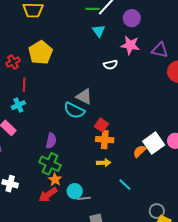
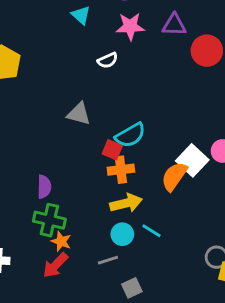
cyan semicircle: (74, 110) -> (130, 135), moved, turned -45
orange semicircle: (139, 151) -> (174, 176), size x1.5
yellow arrow: (104, 163) -> (126, 203), size x1.5
cyan line: (125, 185) -> (152, 231), moved
cyan circle: (75, 191) -> (122, 234), moved

